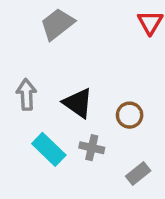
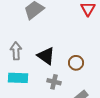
cyan rectangle: (49, 149) -> (18, 78), moved, turned -42

